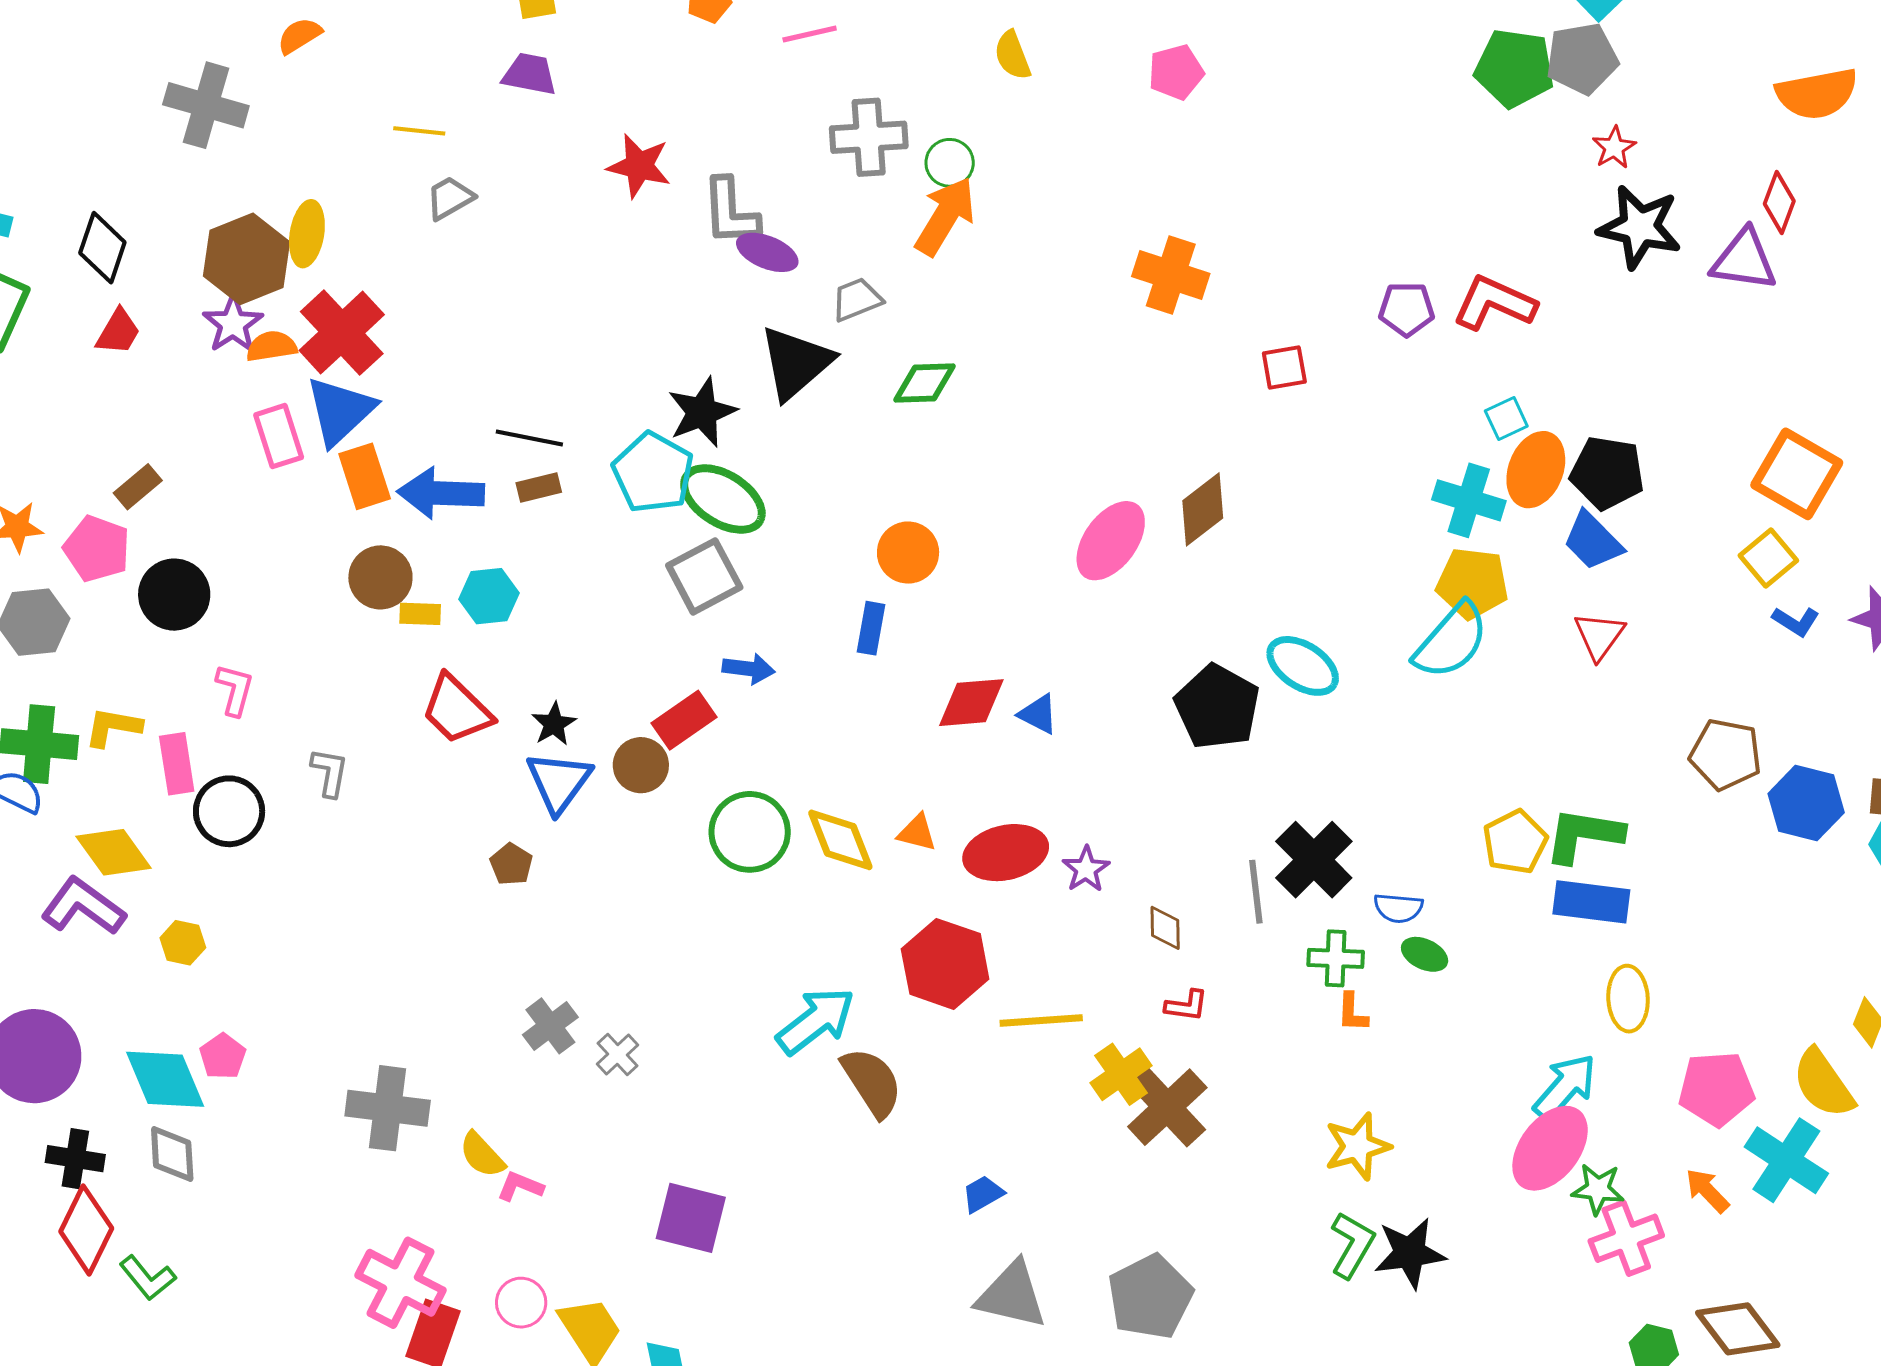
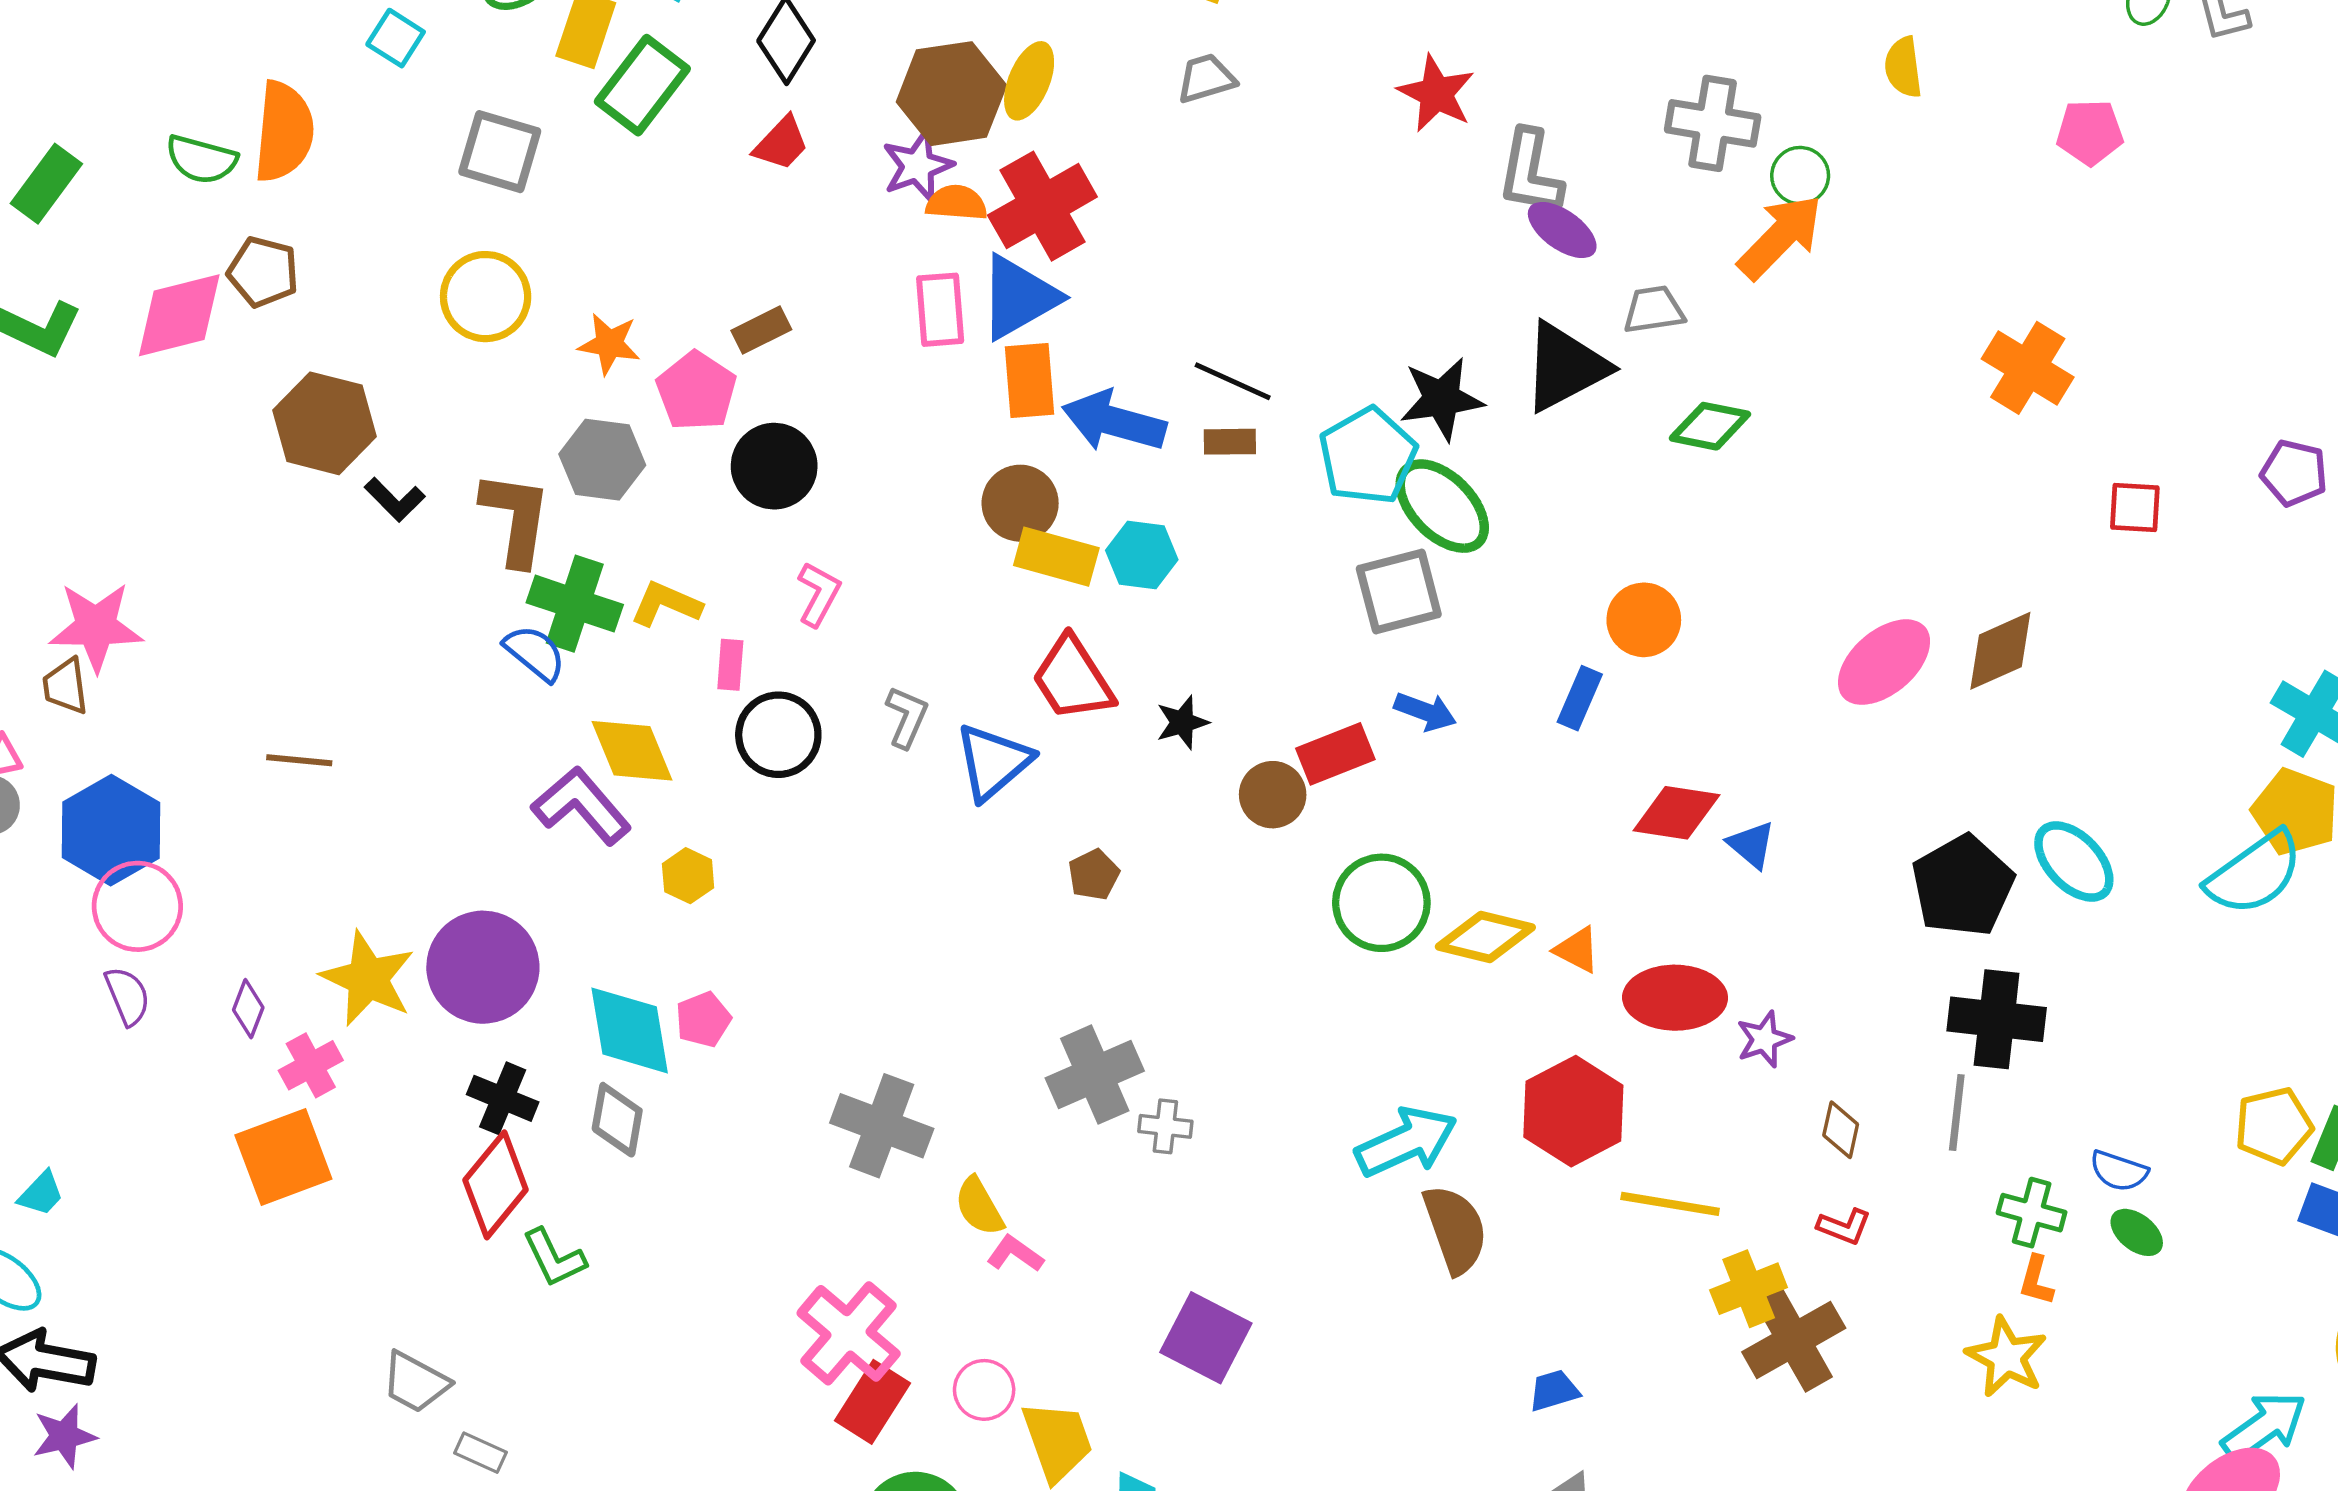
yellow rectangle: (420, 614) -> (1056, 557), size x1.6
pink rectangle: (177, 764) -> (730, 665), size x0.7
blue triangle: (559, 782) -> (993, 762), moved
yellow diamond: (840, 840) -> (1485, 937), turned -68
black cross: (1314, 860) -> (1997, 1019), moved, turned 38
gray cross: (550, 1026) -> (1095, 1075), size x1.4
gray cross: (617, 1054) -> (1165, 1126), turned 36
yellow star: (1357, 1146) -> (2006, 1357), moved, turned 30

